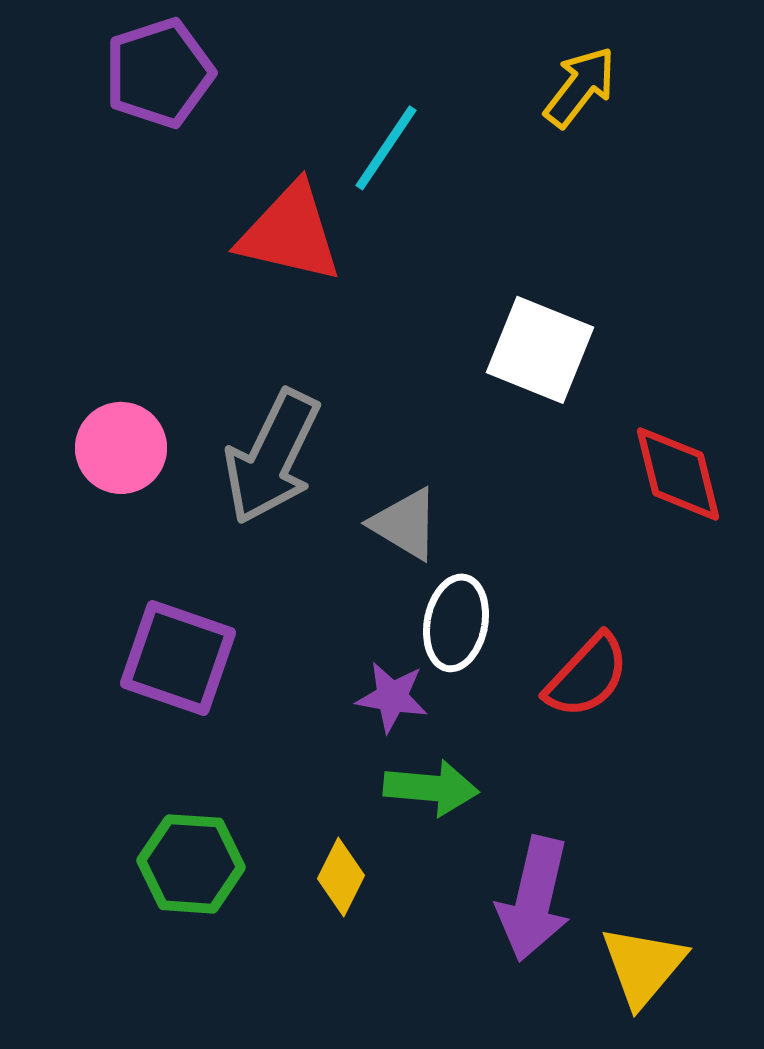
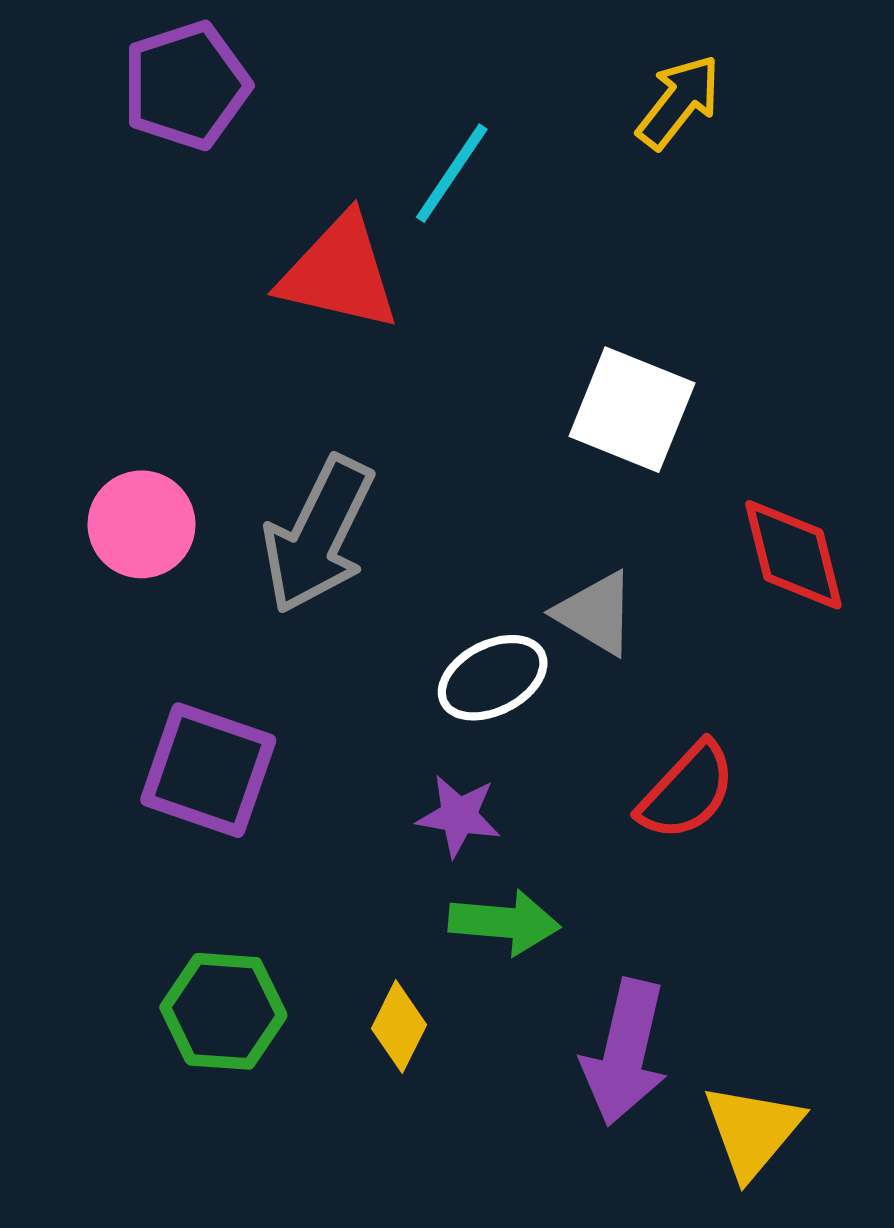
gray triangle: (405, 524) -> (596, 613), moved
white ellipse: (456, 623) -> (493, 678), moved, turned 52

